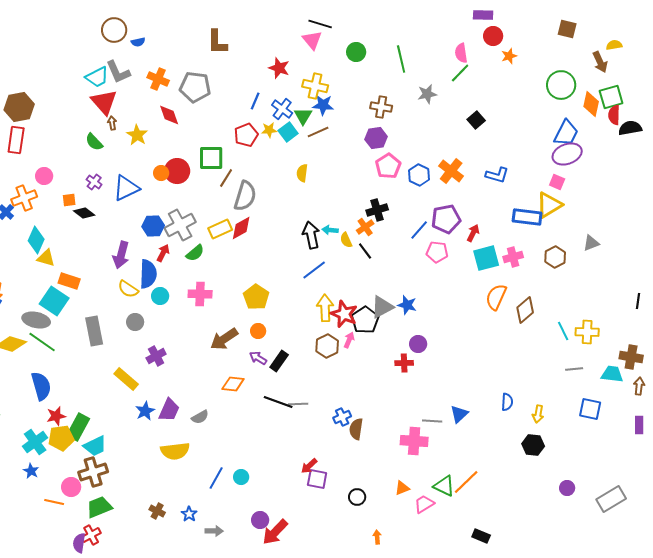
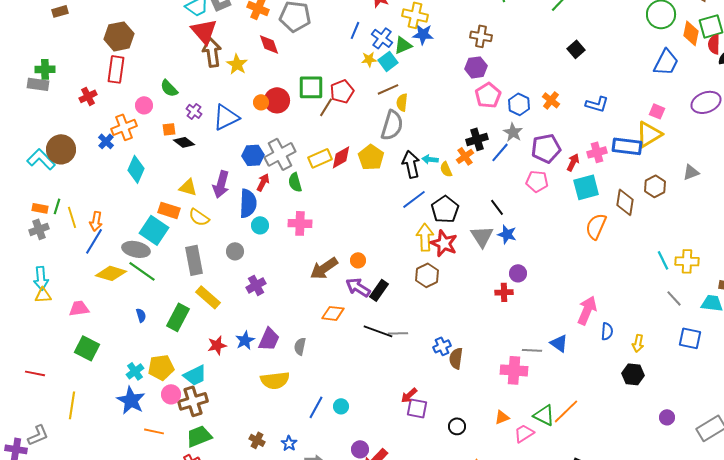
gray star: (427, 94) -> (513, 132), moved, turned -30
green triangle: (303, 116) -> (403, 45), turned 36
brown arrow: (112, 123) -> (212, 52), size x2.0
brown line: (318, 132) -> (388, 89), moved
red pentagon: (246, 135) -> (342, 91), moved
green semicircle: (94, 142) -> (169, 88), moved
purple ellipse: (567, 154) -> (706, 102), moved
orange cross: (451, 171) -> (551, 100), size x0.7
gray semicircle: (245, 196) -> (392, 125), moved
blue line: (419, 230) -> (500, 152), moved
black line: (365, 251) -> (497, 207), moved
green semicircle: (195, 253) -> (295, 182), turned 114
pink cross: (513, 257) -> (597, 152), moved
yellow triangle: (46, 258) -> (188, 187), moved
yellow semicircle: (128, 289) -> (199, 217), moved
yellow pentagon: (256, 297) -> (371, 157), moved
gray triangle: (382, 307) -> (482, 236), turned -35
brown diamond: (525, 310) -> (625, 202), moved, turned -40
black pentagon: (365, 320) -> (445, 209), moved
pink arrow: (349, 340) -> (587, 310), moved, size x1.8
purple arrow: (258, 358) -> (358, 287), size x1.4
gray line: (574, 369) -> (674, 298), turned 54
yellow rectangle: (126, 379) -> (208, 297), moved
blue semicircle: (41, 386) -> (141, 315), size x0.5
blue triangle: (459, 414) -> (559, 343), turned -42
red star: (56, 416) -> (217, 345), moved
gray semicircle: (200, 417) -> (300, 346), turned 132
green rectangle: (78, 427) -> (178, 317), moved
cyan cross: (35, 442) -> (135, 371), size x0.7
blue star: (31, 471) -> (131, 400), size x1.8
pink circle: (71, 487) -> (171, 394), moved

